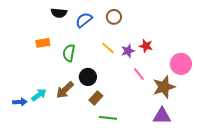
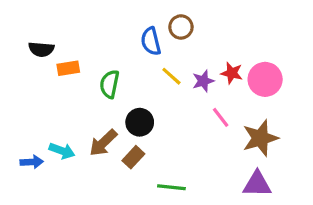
black semicircle: (59, 13) -> (41, 49), moved
blue semicircle: (84, 20) -> (151, 41), moved, turned -66
pink circle: (181, 64) -> (265, 79), moved
cyan arrow: (39, 95) -> (62, 151), turned 56
brown rectangle: (96, 98) -> (133, 157), moved

